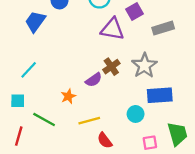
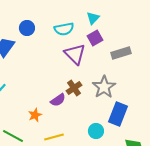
purple triangle: (112, 29) -> (75, 54), turned 35
blue rectangle: (160, 95) -> (118, 114), turned -65

